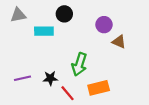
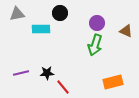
brown triangle: (119, 42) -> (126, 31), moved
green arrow: (79, 64) -> (95, 45), moved
orange rectangle: (99, 88) -> (113, 82), moved

